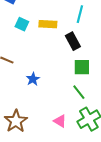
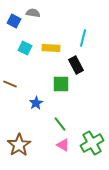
green square: (82, 67) -> (61, 84), moved
green line: (79, 92) -> (60, 124), moved

